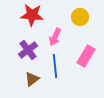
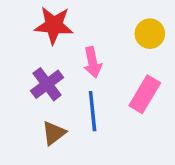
yellow circle: (80, 17) -> (150, 34), moved
pink arrow: (55, 37) -> (93, 62), turned -36

